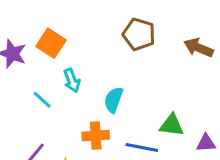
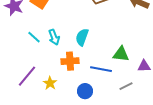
cyan arrow: (72, 80) -> (54, 37), moved

